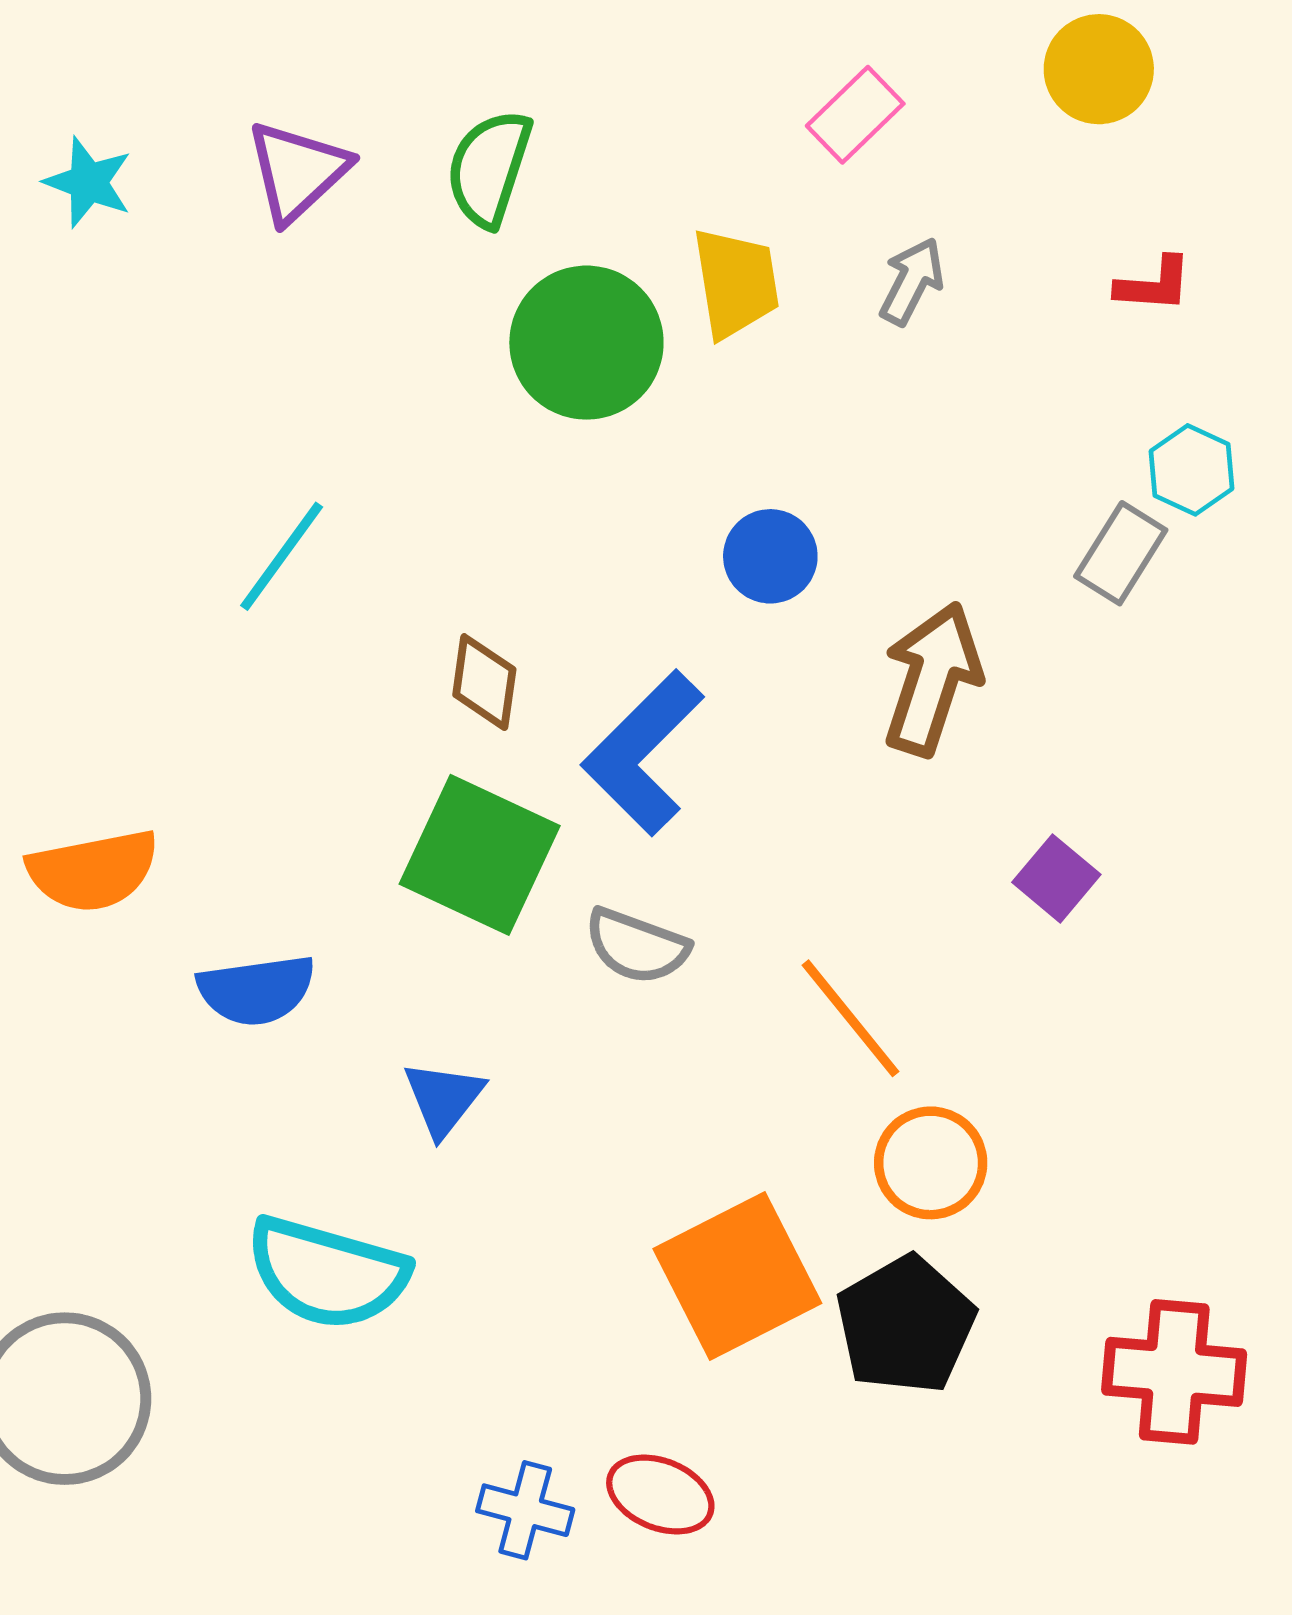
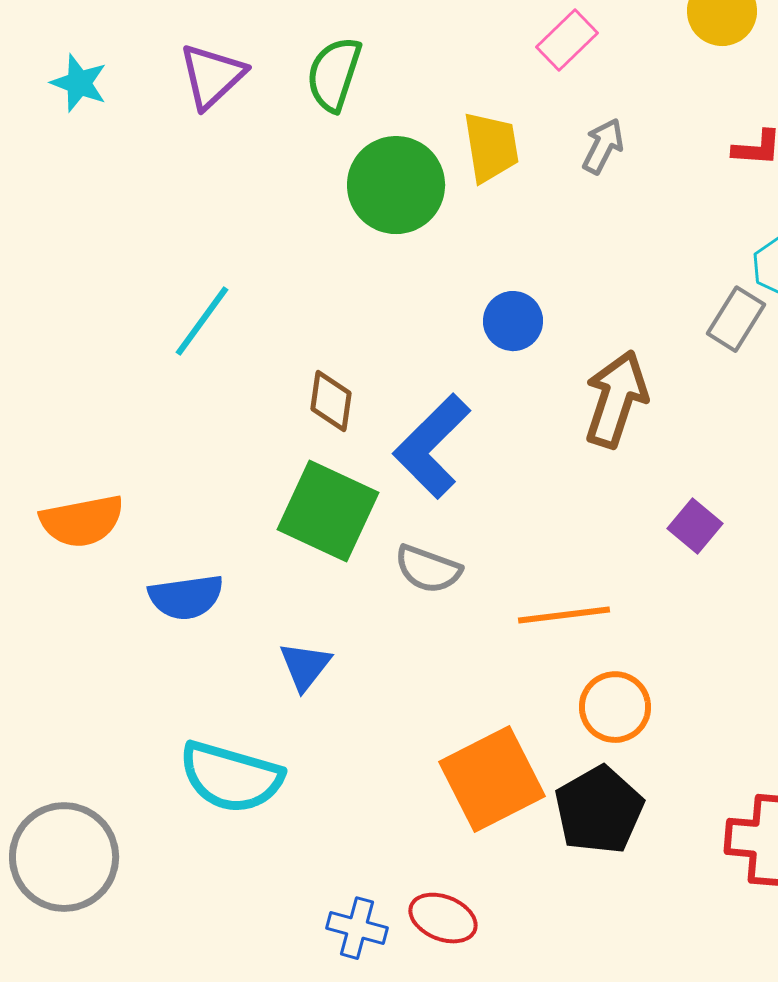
orange line: (850, 1018) -> (564, 615), turned -58

